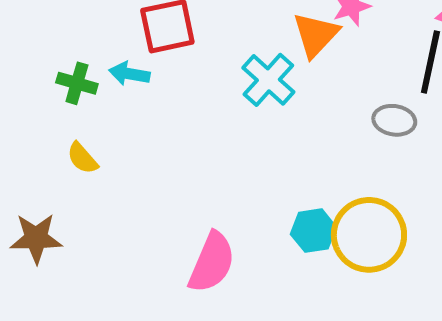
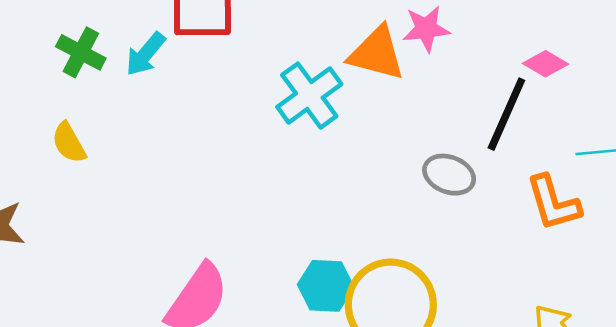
orange triangle: (316, 35) -> (377, 53), turned 50
cyan arrow: (129, 74) -> (145, 54), turned -72

